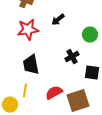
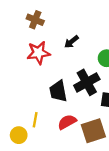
black cross: (72, 57) -> (87, 82), size x1.6
black trapezoid: (31, 65) -> (58, 91), moved

